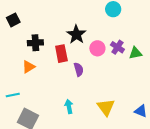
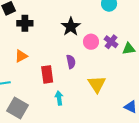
black cross: (35, 43) -> (25, 23), moved
red rectangle: (61, 54) -> (47, 74), moved
yellow triangle: (106, 107) -> (97, 84), moved

